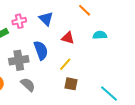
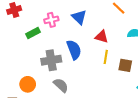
yellow line: (65, 64) -> (106, 57), moved, turned -32
brown square: (71, 84) -> (125, 65), moved

